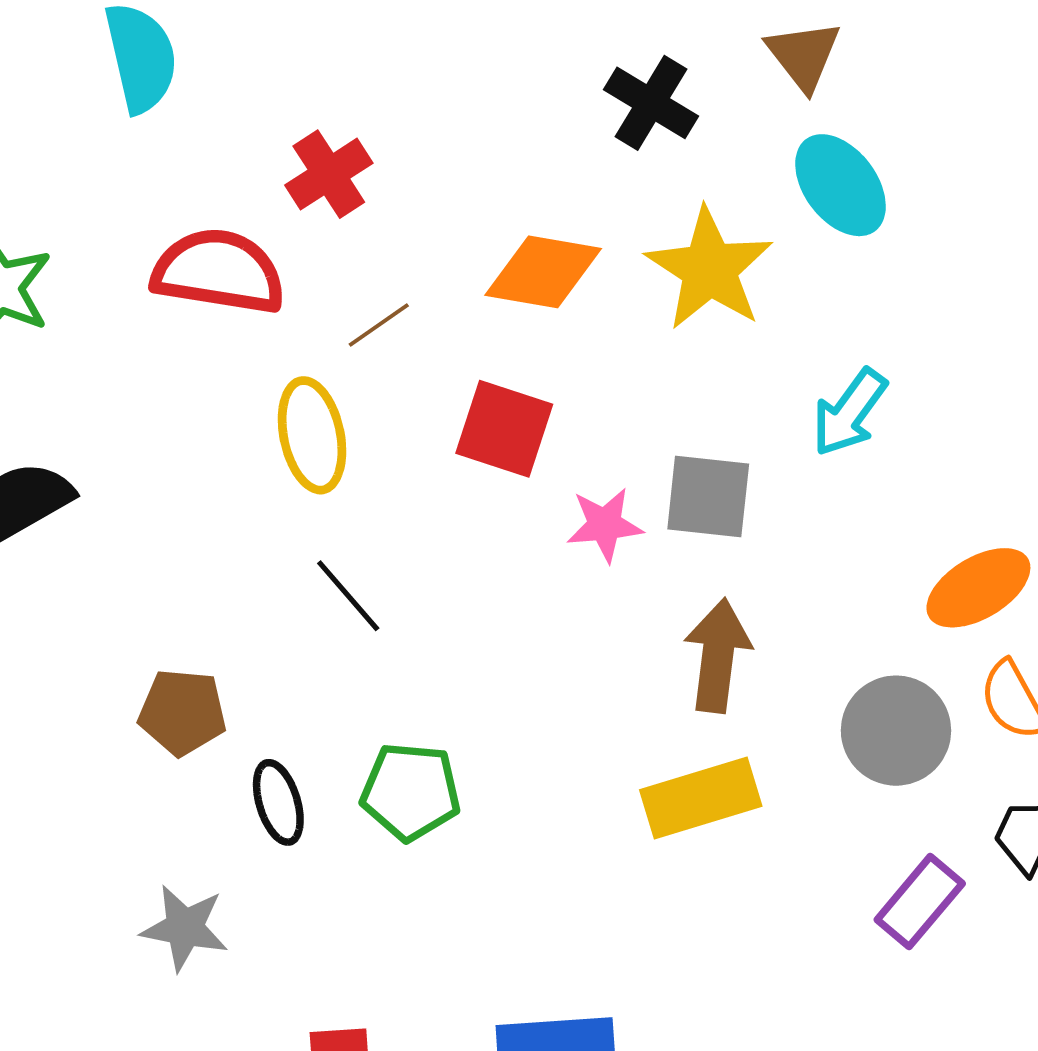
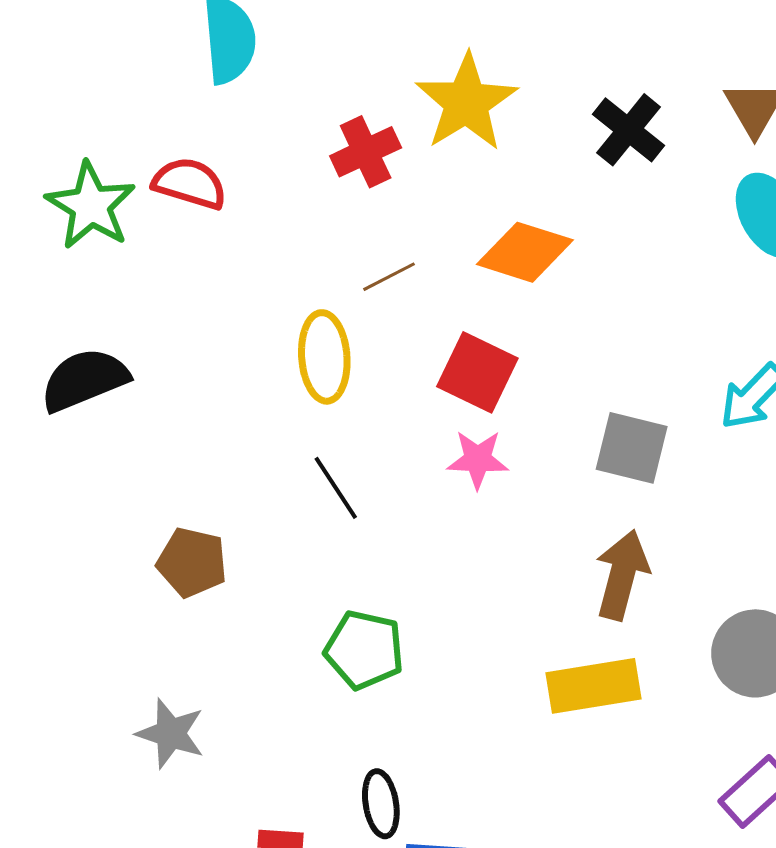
yellow star: (709, 269) -> (466, 102), moved
red semicircle: (219, 271) -> (190, 183), moved, size x0.7
pink star: (605, 525) -> (478, 459), moved
black ellipse: (278, 802) -> (381, 804), moved

